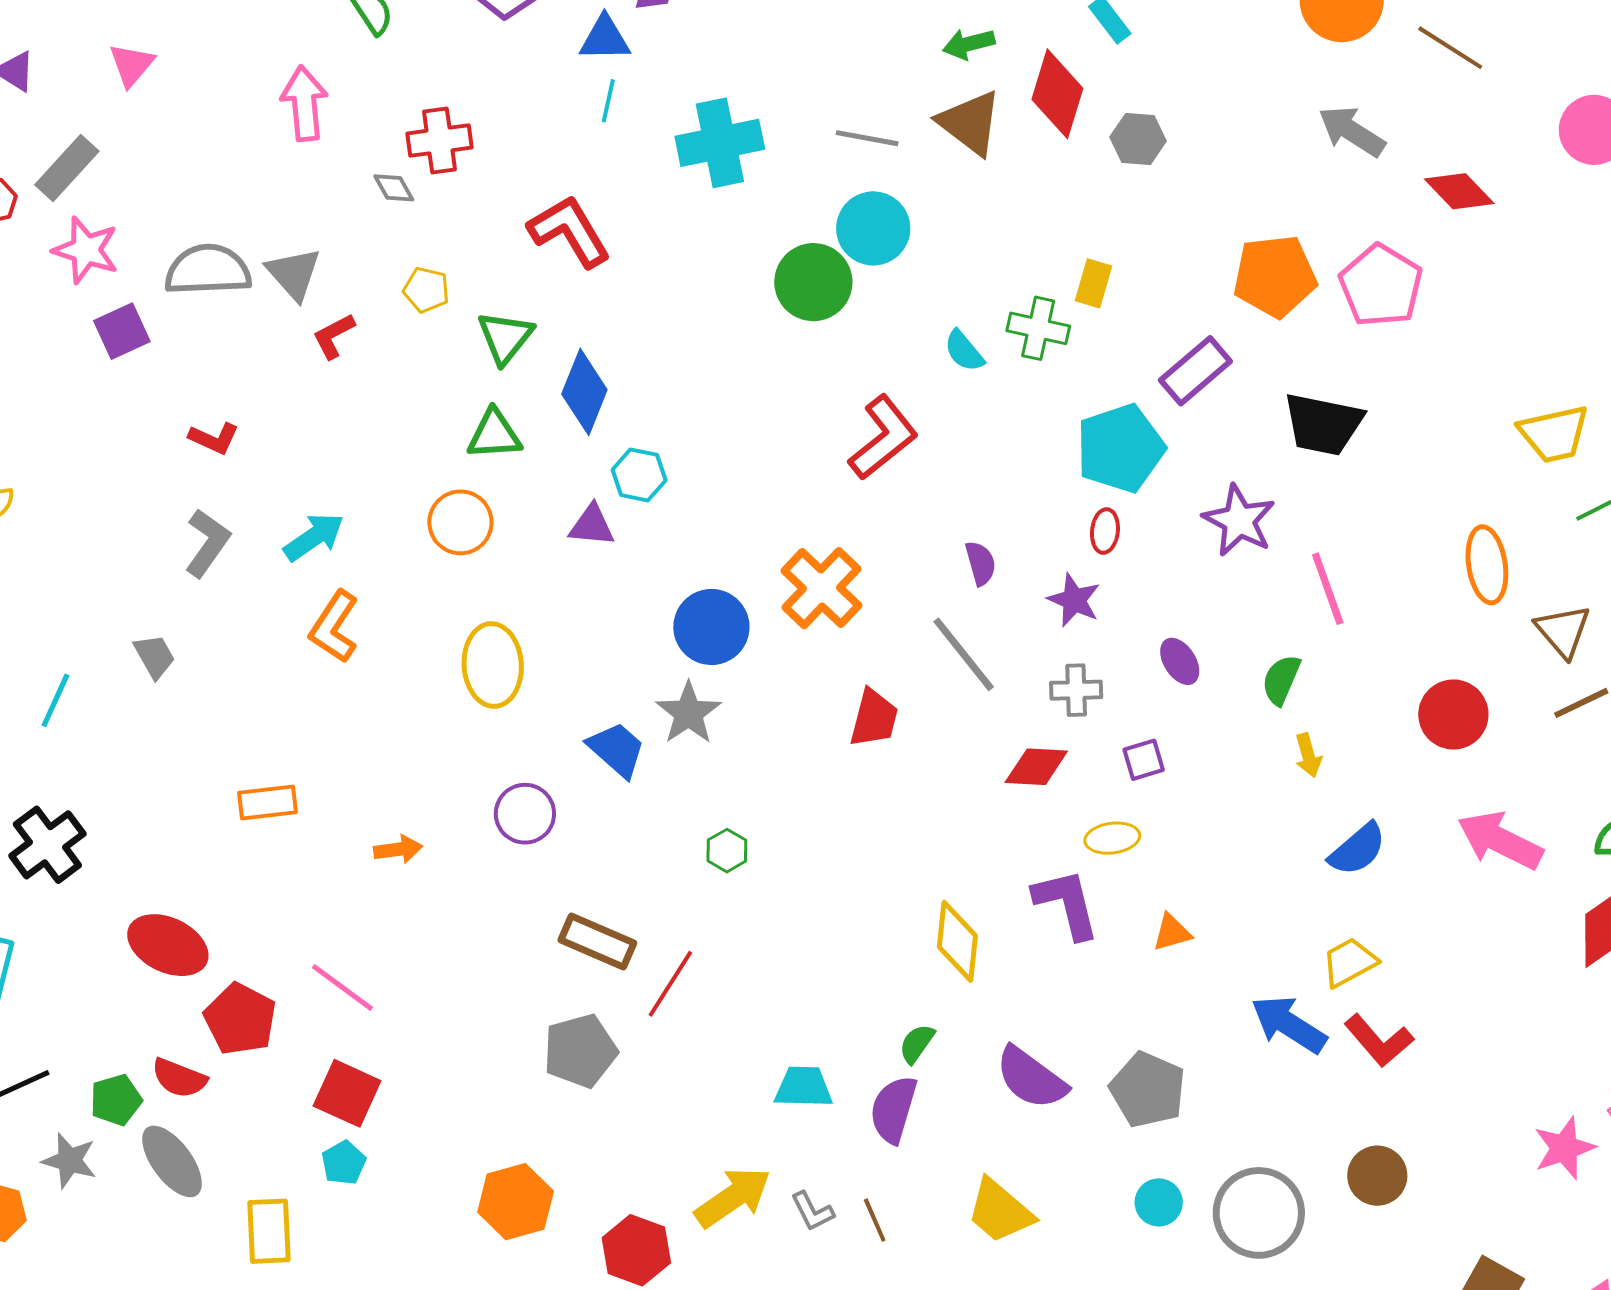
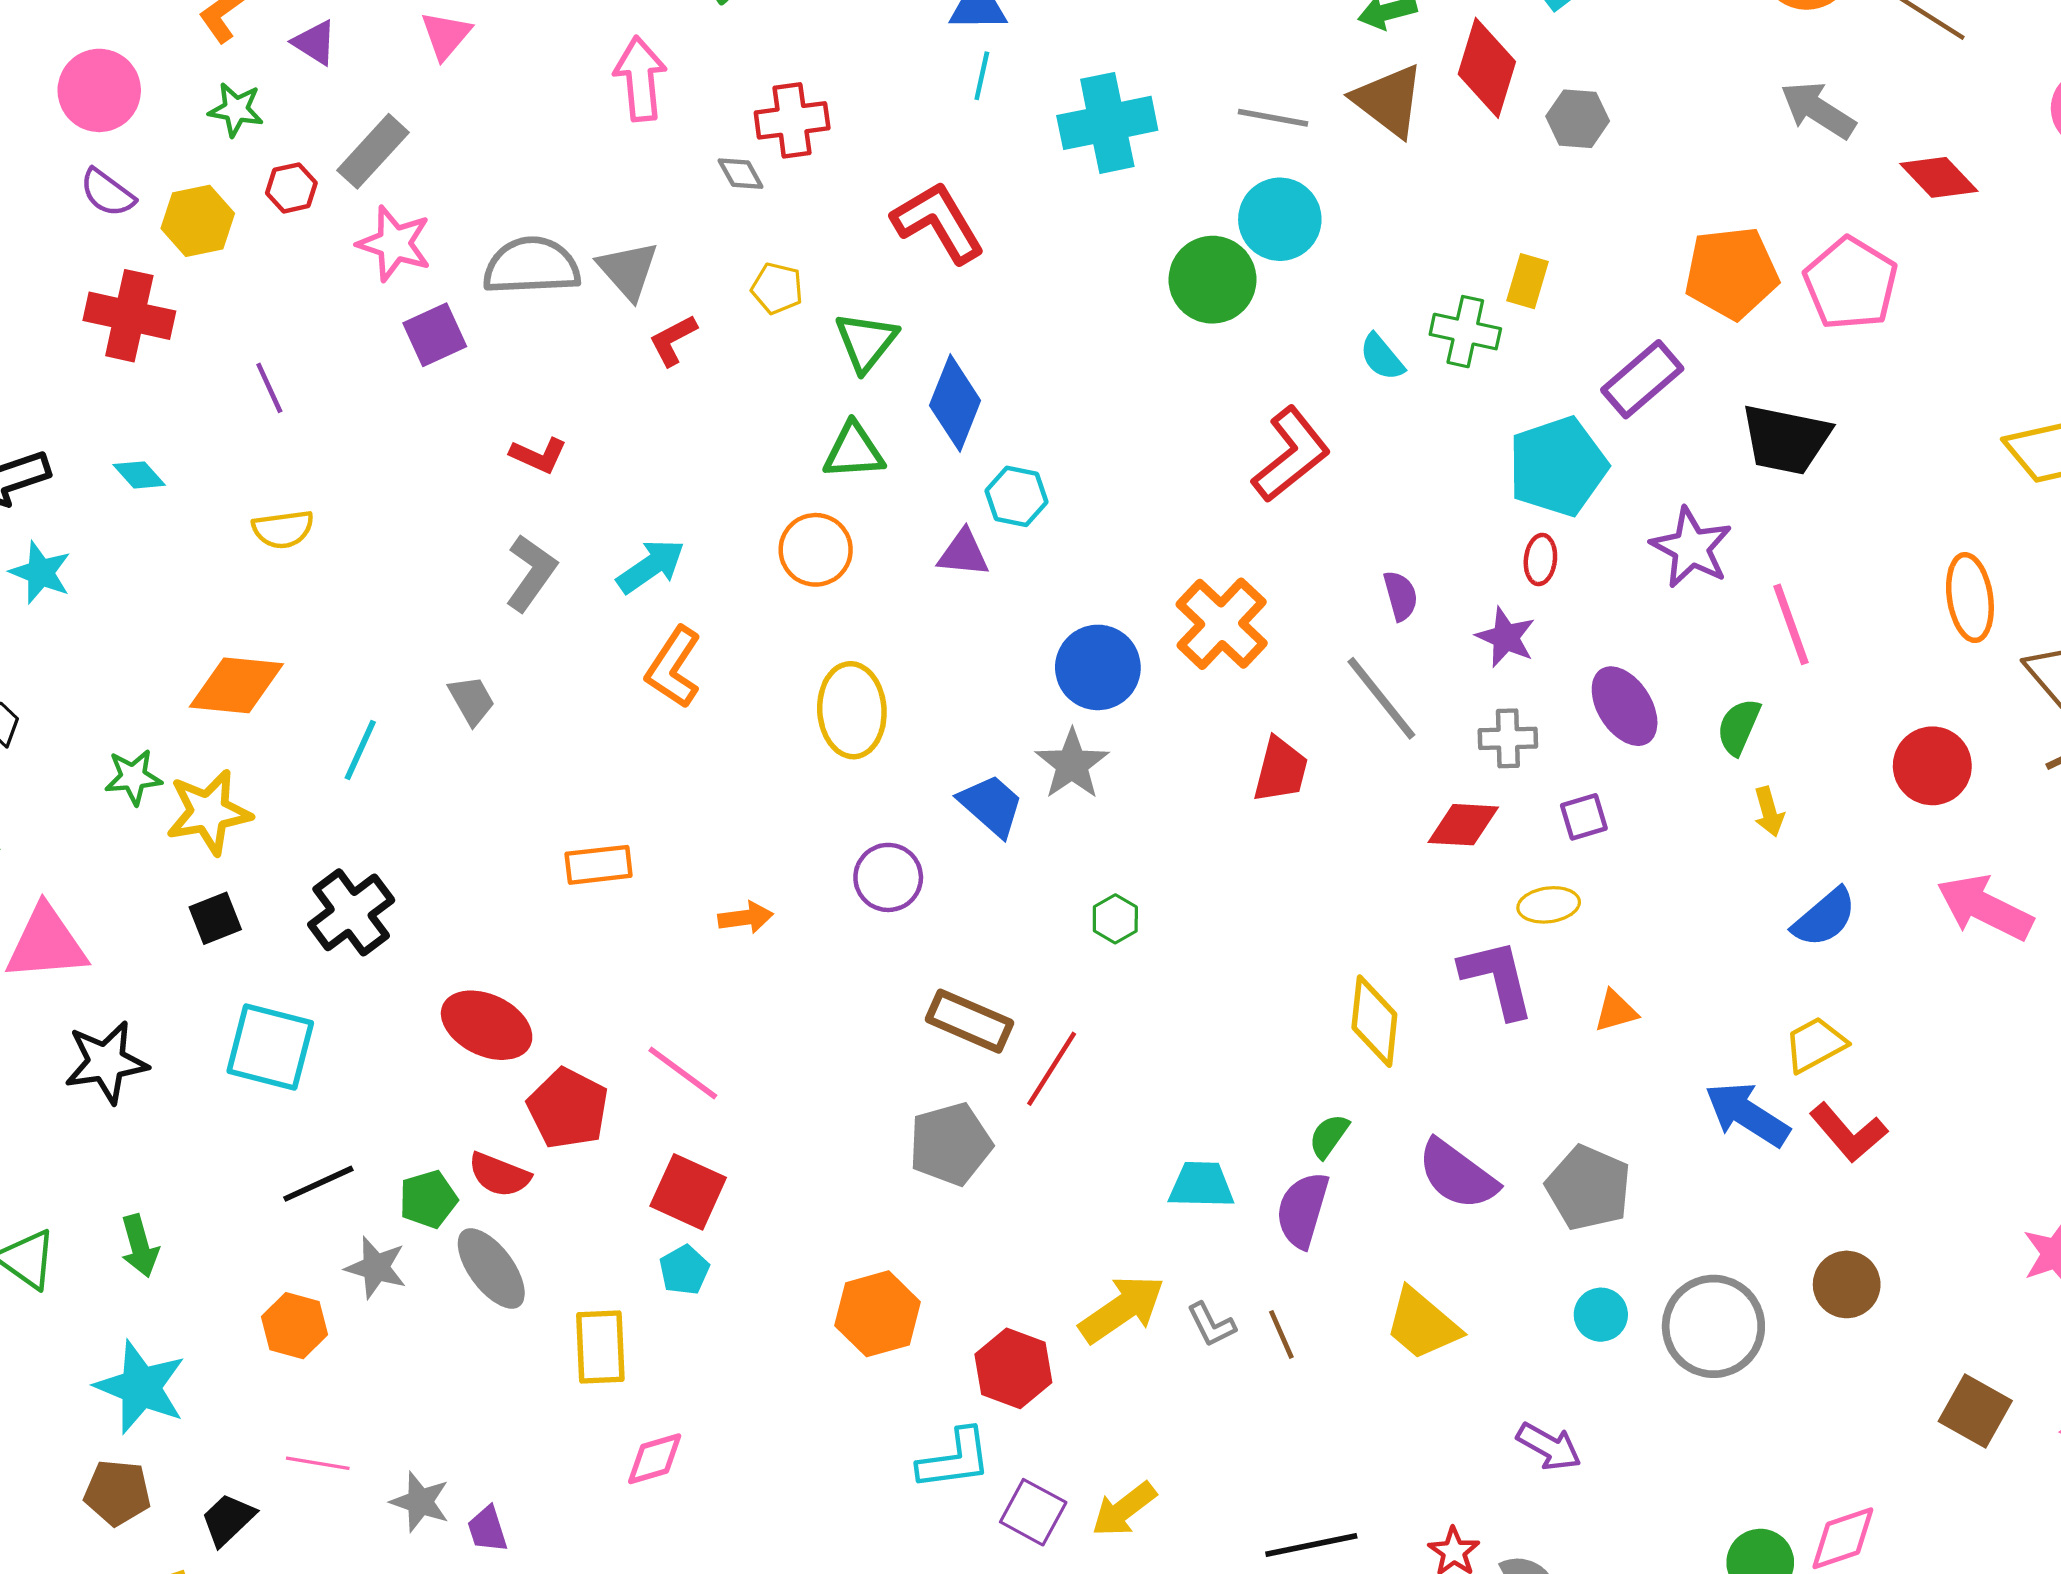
purple ellipse: (1180, 661) -> (1625, 706), size x1.5

